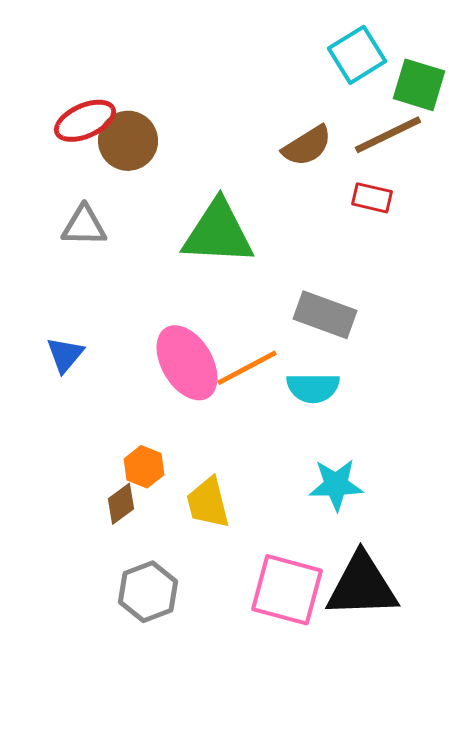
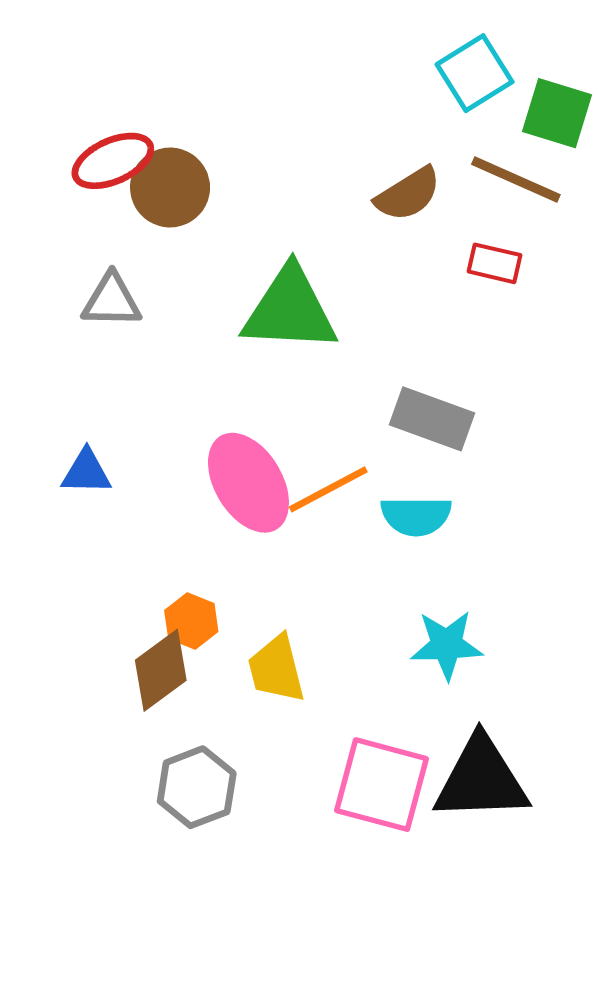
brown line: (388, 135) -> (516, 180), turned 50
blue triangle: (65, 355) -> (86, 472), turned 51
brown diamond: (121, 504) -> (161, 670), size x1.5

